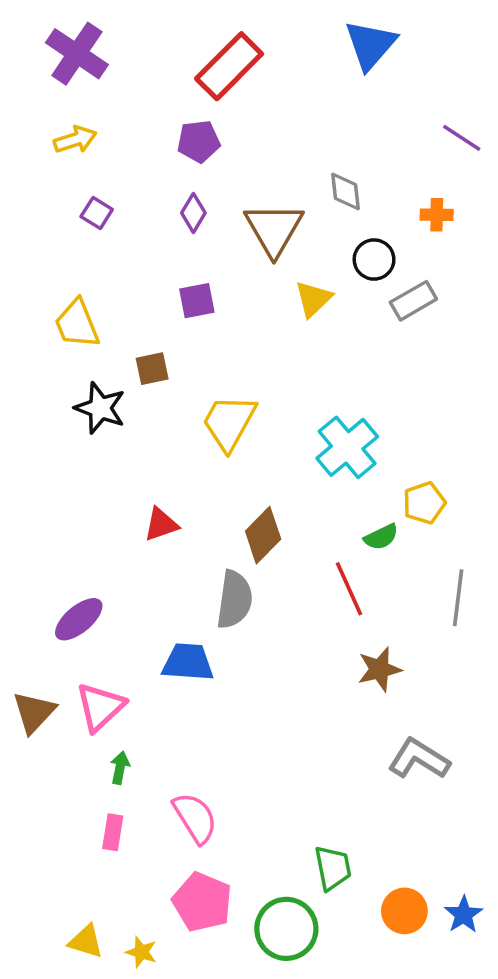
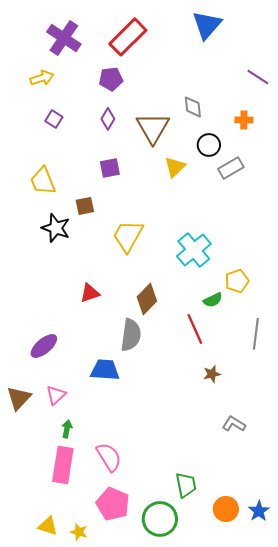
purple cross: (77, 54) -> (64, 38), moved
brown star: (379, 669) -> (212, 374), size x0.7
pink triangle: (100, 707) -> (56, 395), size x0.7
gray L-shape: (419, 759) -> (234, 424), size x0.7
pink rectangle: (113, 832) -> (63, 465), size x1.8

